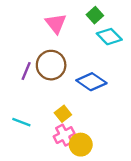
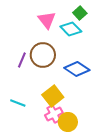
cyan diamond: (109, 37) -> (71, 29), moved
yellow square: (63, 114) -> (53, 96), size x1.5

